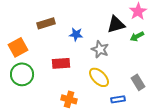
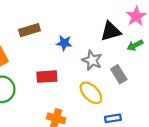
gray rectangle: (138, 82) -> (119, 74), moved

